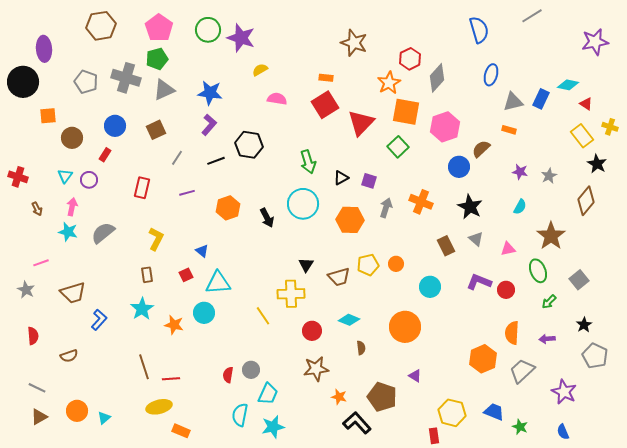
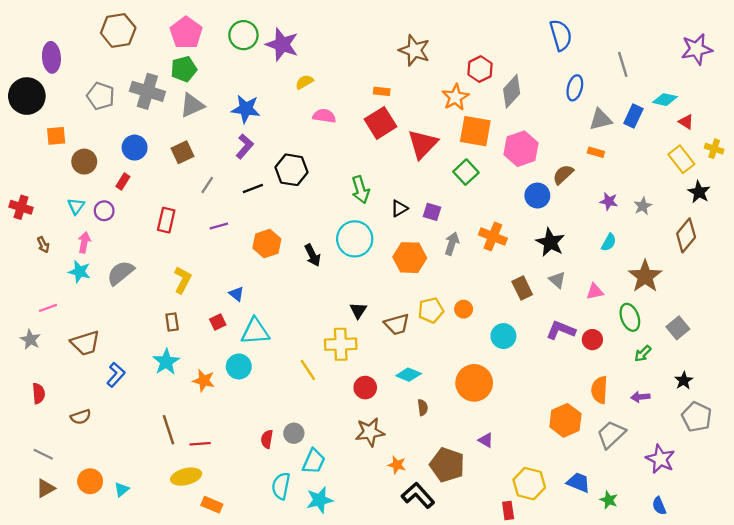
gray line: (532, 16) -> (623, 64), moved, turned -75

